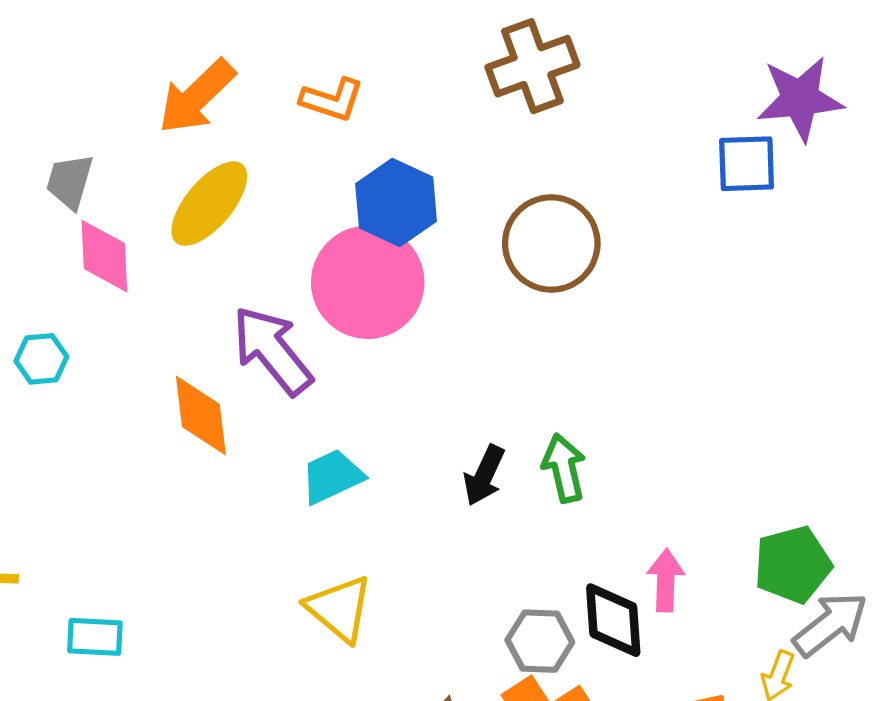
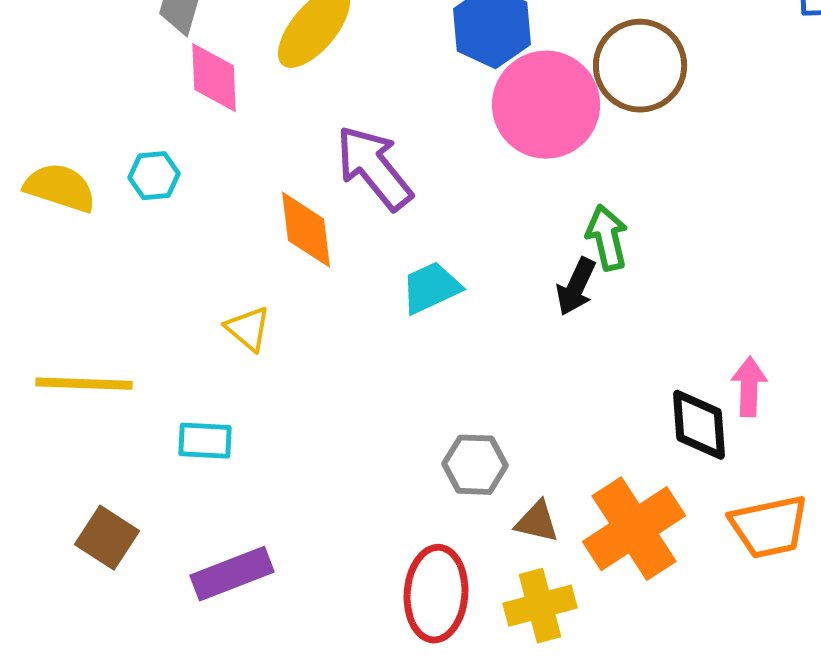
pink circle: (368, 282) -> (546, 105), moved
green arrow: (564, 468) -> (607, 238), moved
yellow triangle: (339, 609) -> (248, 329), moved, size x0.7
gray hexagon: (540, 641) -> (475, 465), moved

